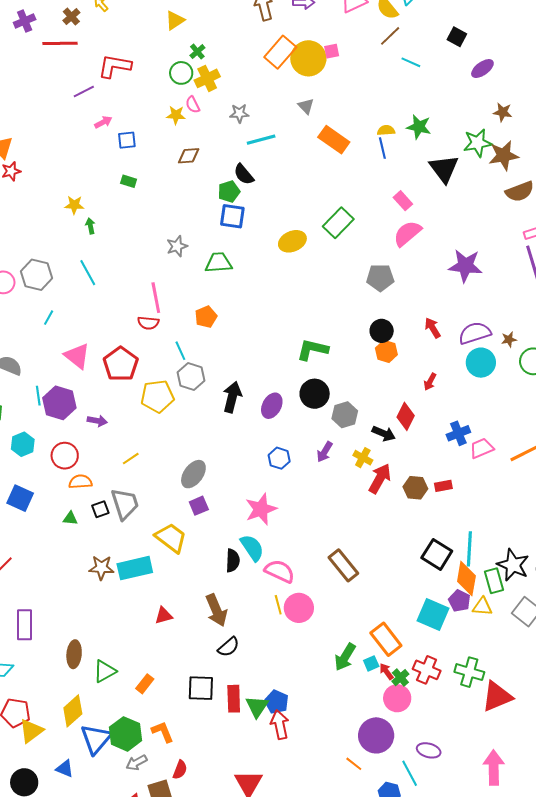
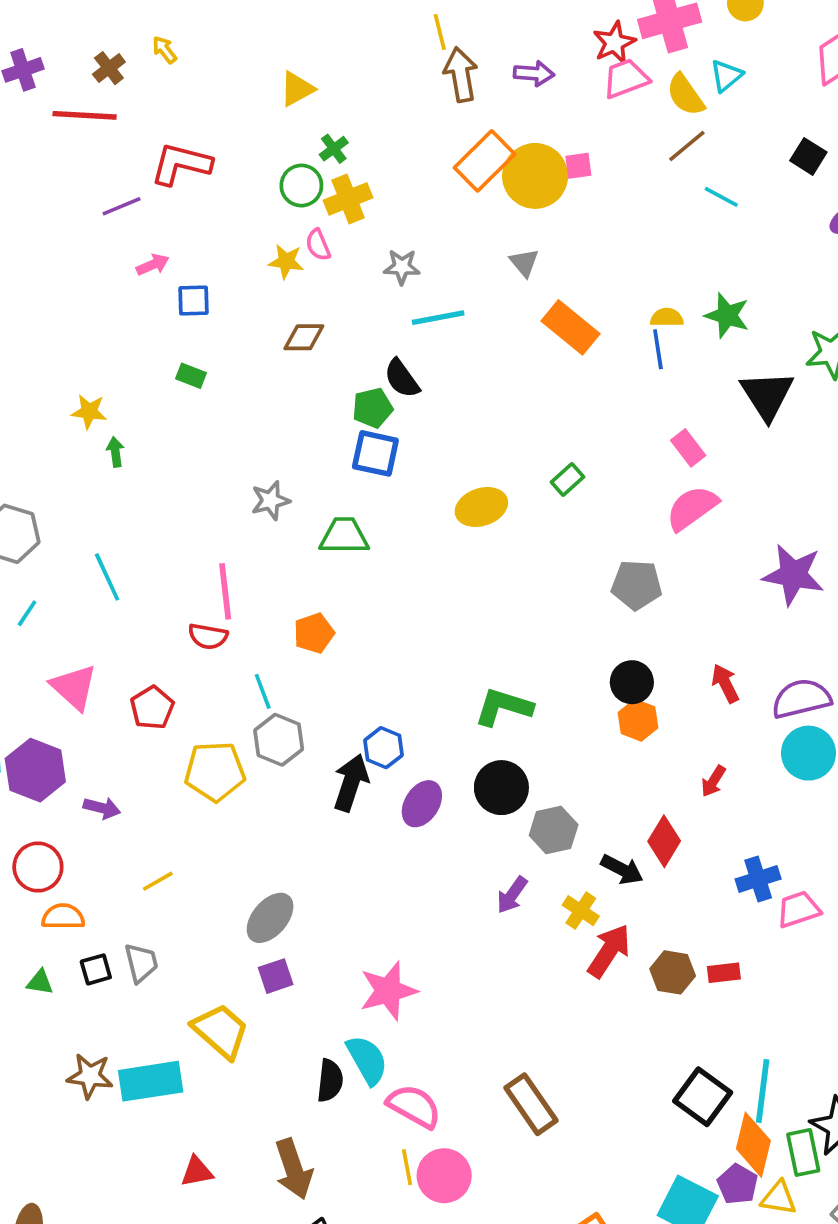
green rectangle: (338, 223) -> (567, 479), size x0.6
cyan line: (88, 273) -> (107, 577), moved
red pentagon: (121, 364) -> (152, 708), size x0.7
blue hexagon: (279, 458) -> (383, 748), moved
gray trapezoid: (125, 504) -> (141, 963), size x0.7

